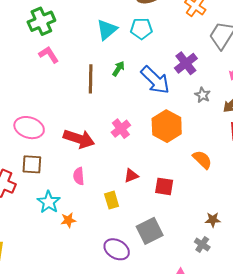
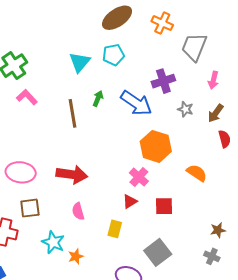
purple cross: (186, 63) -> (163, 81), turned 30
pink cross: (121, 129) -> (139, 177), moved
yellow rectangle: (112, 200) -> (115, 229), turned 42

